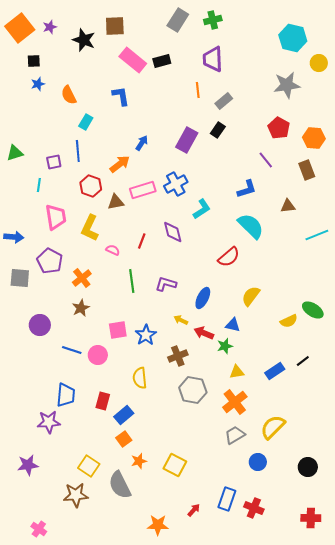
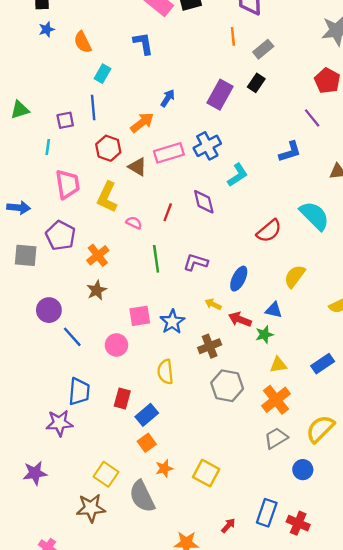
brown triangle: (116, 202) -> (137, 167), turned 42
cyan semicircle: (251, 226) -> (314, 216), moved
blue line: (72, 350) -> (72, 337), moved, turned 30

